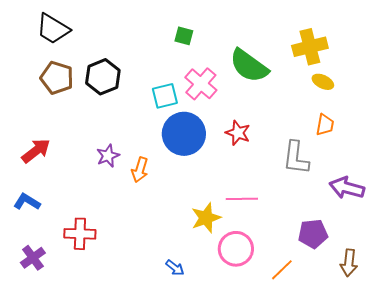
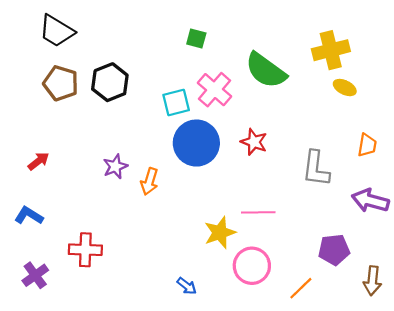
orange trapezoid: (325, 125) -> (367, 145), moved
red arrow: (36, 151) -> (38, 161), size x0.7

